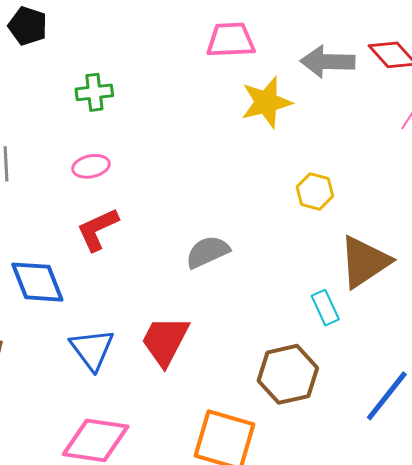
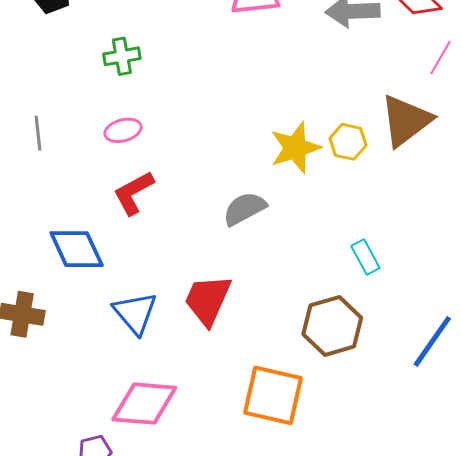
yellow star: (266, 102) -> (295, 148), moved
brown triangle: (364, 262) -> (406, 121), moved

